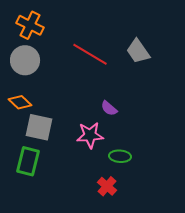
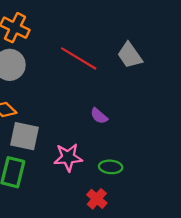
pink star: (90, 135) -> (68, 157), moved

